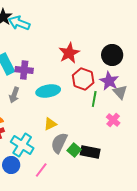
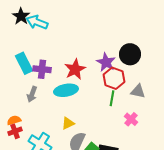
red star: (69, 53) -> (75, 69), moved
red hexagon: (83, 79) -> (114, 78), moved
purple star: (109, 81) -> (106, 62), moved
gray triangle: (120, 92) -> (138, 91), turned -35

